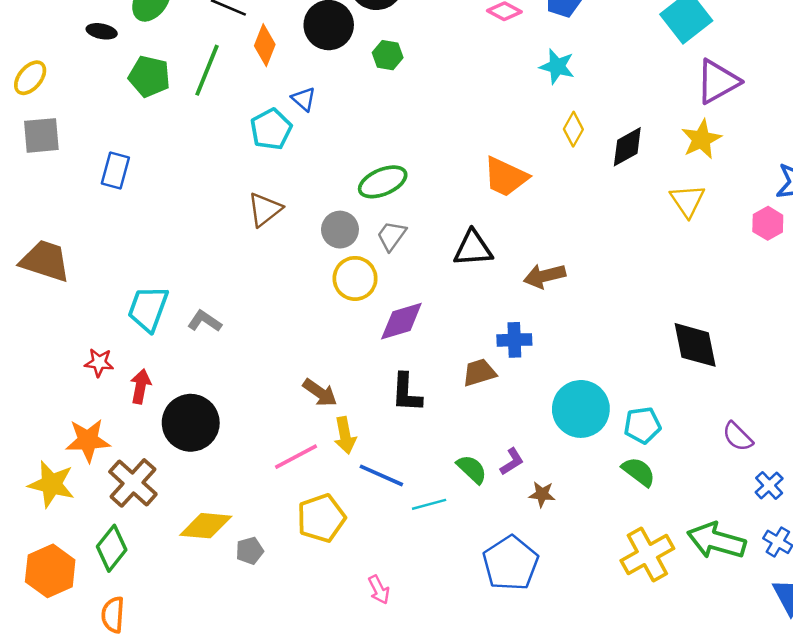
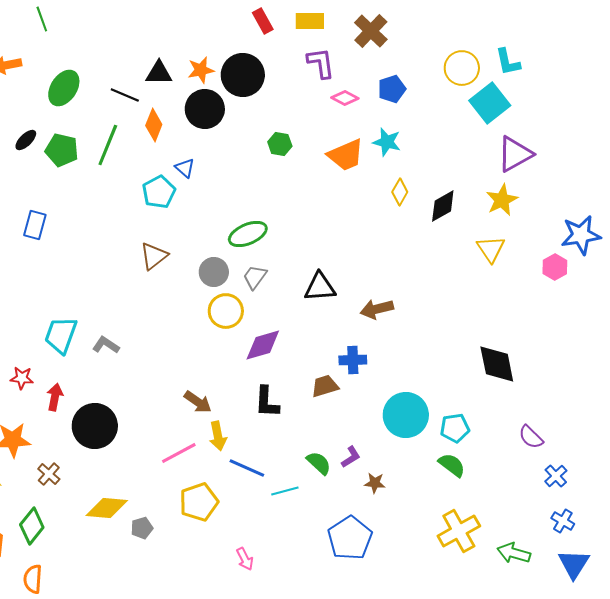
black ellipse: (102, 31) -> (26, 140), moved, turned -55
green hexagon: (388, 55) -> (280, 144), moved
orange trapezoid: (506, 177) -> (346, 155), moved, turned -48
brown cross: (133, 483) -> (49, 474), size x0.6
green arrow: (716, 541) -> (514, 553), moved, size x0.7

